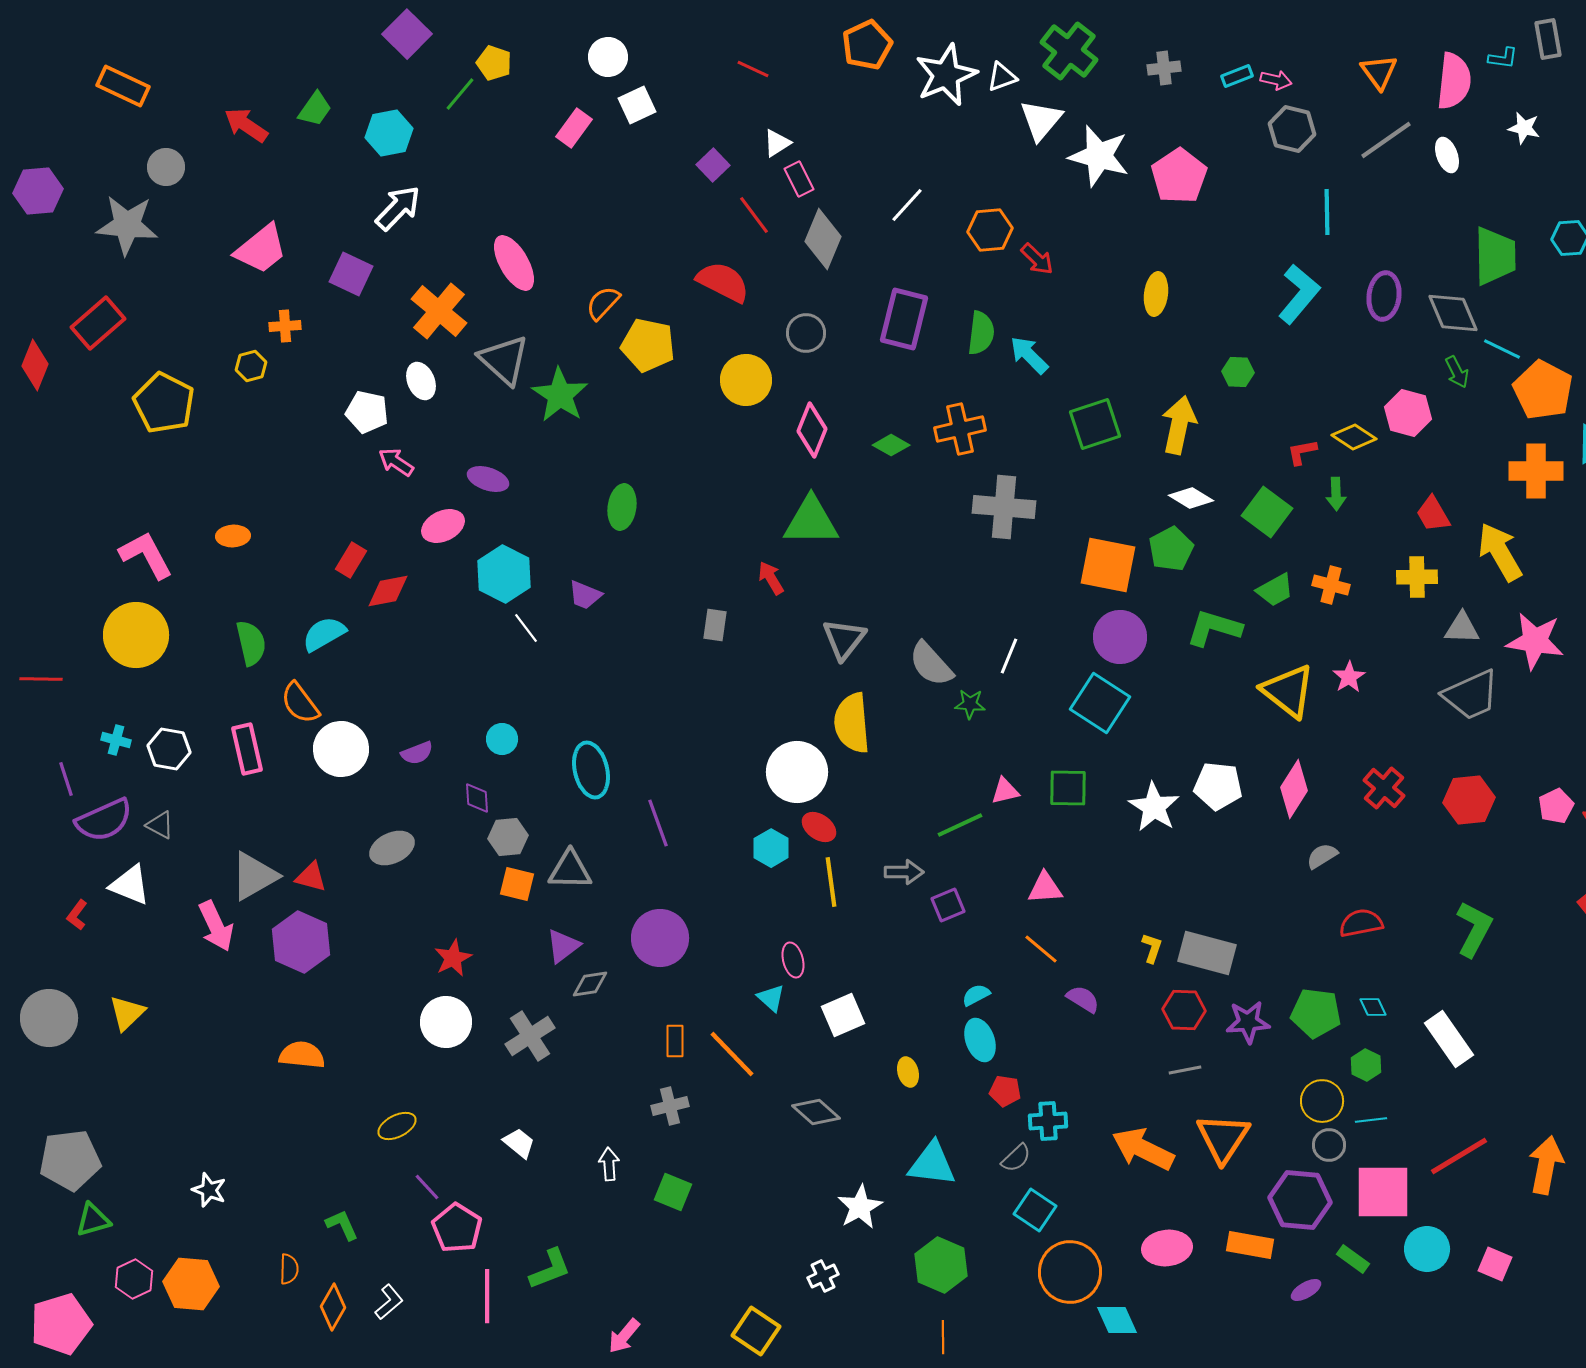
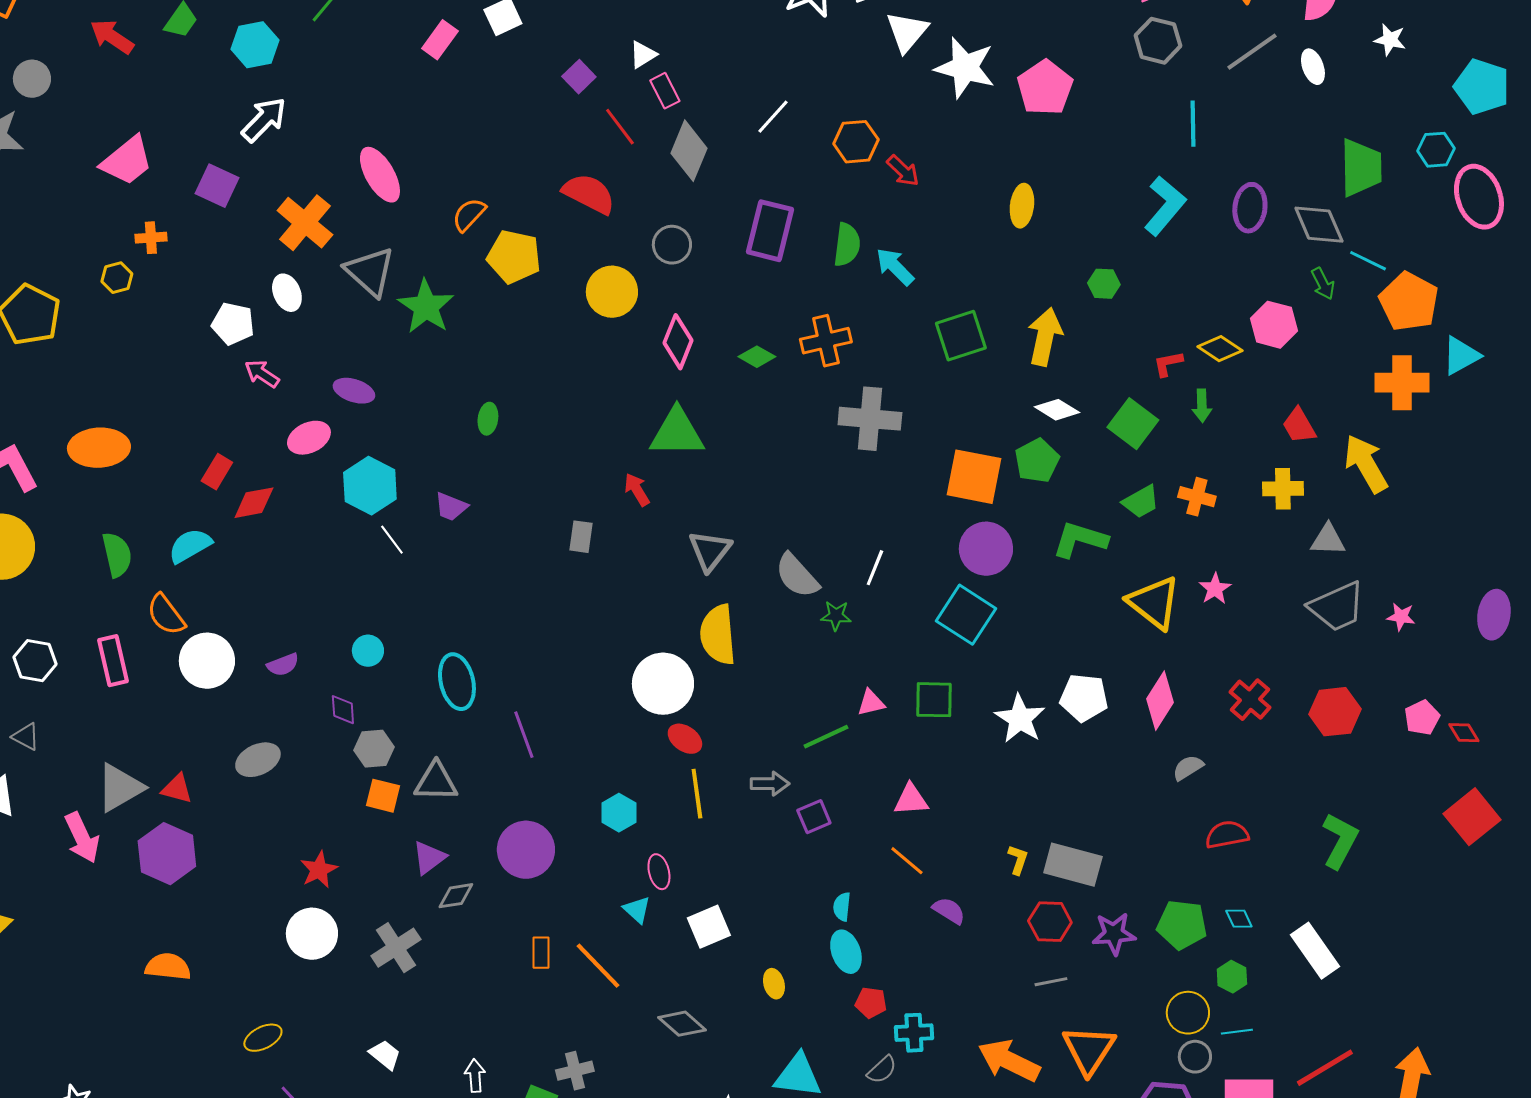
green ellipse: (622, 507) -> (488, 419), size x0.7
orange ellipse: (233, 536) -> (99, 448), size x1.8
pink star: (1535, 641) -> (1401, 617), moved, size x0.5
cyan hexagon: (771, 848) -> (619, 813), moved
cyan semicircle: (976, 995) -> (842, 907), turned -56
gray cross: (670, 1106) -> (575, 1071), moved

